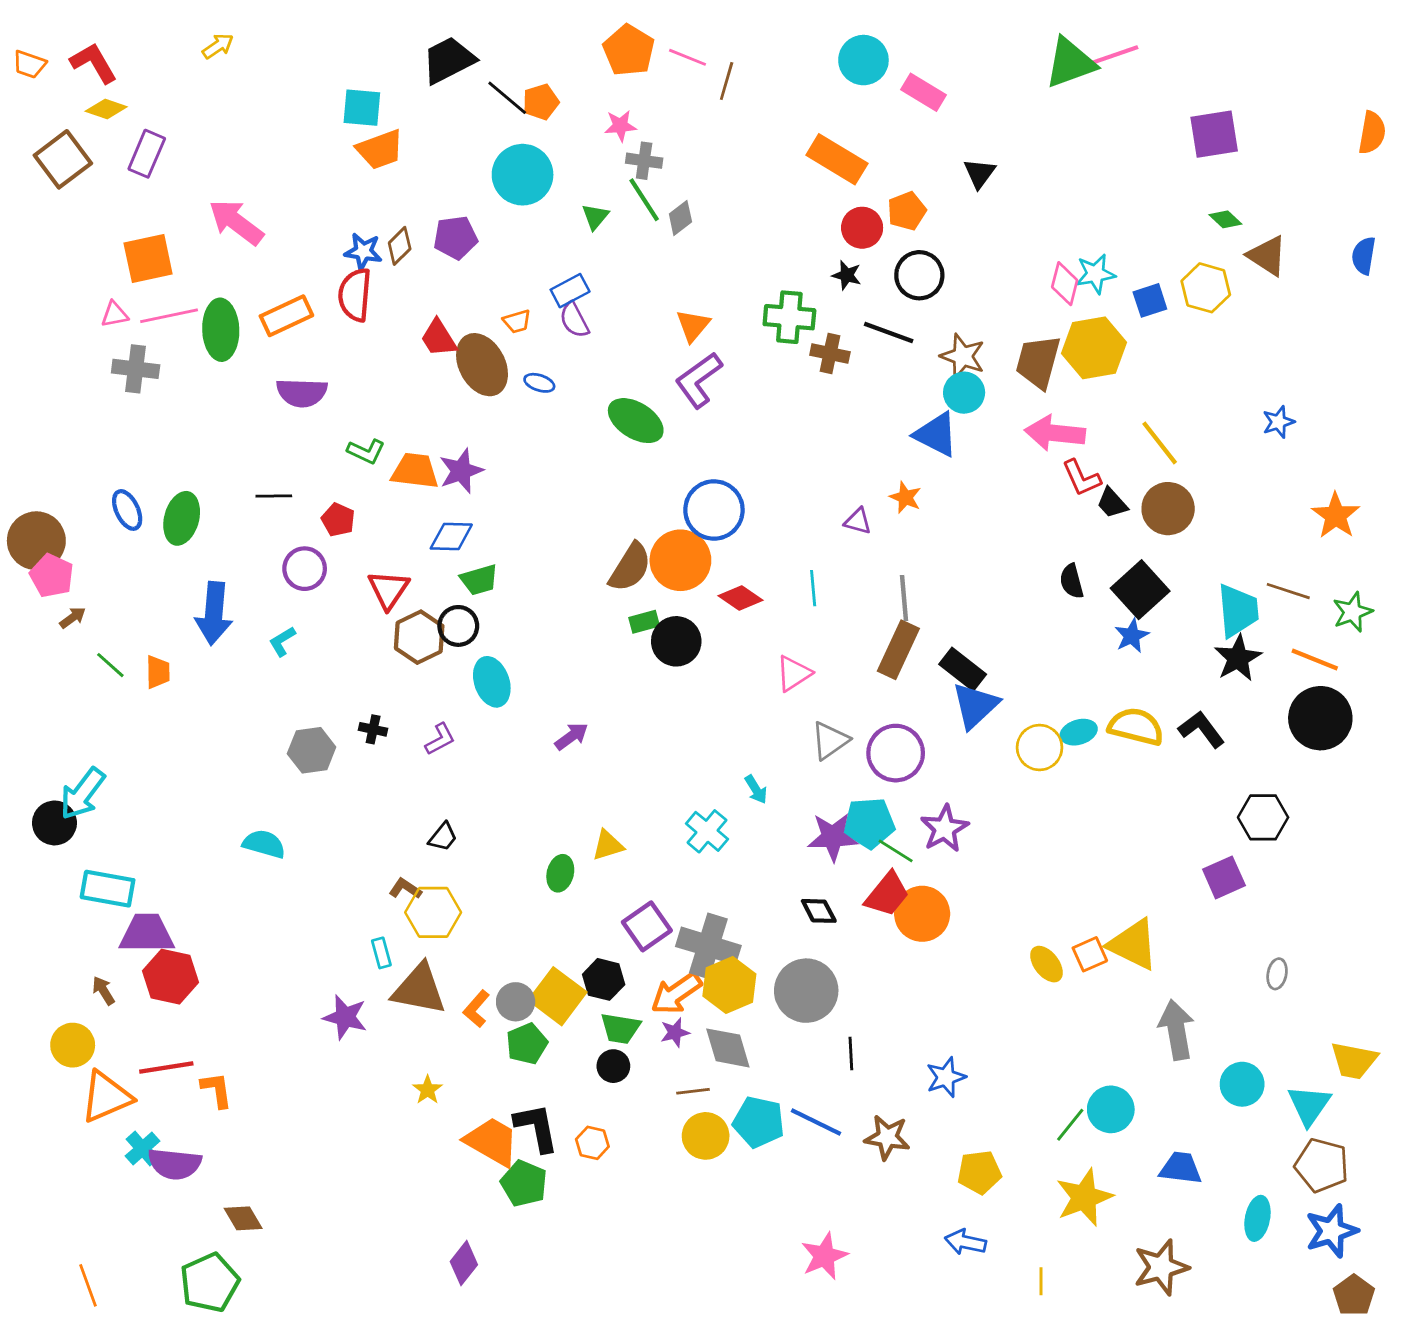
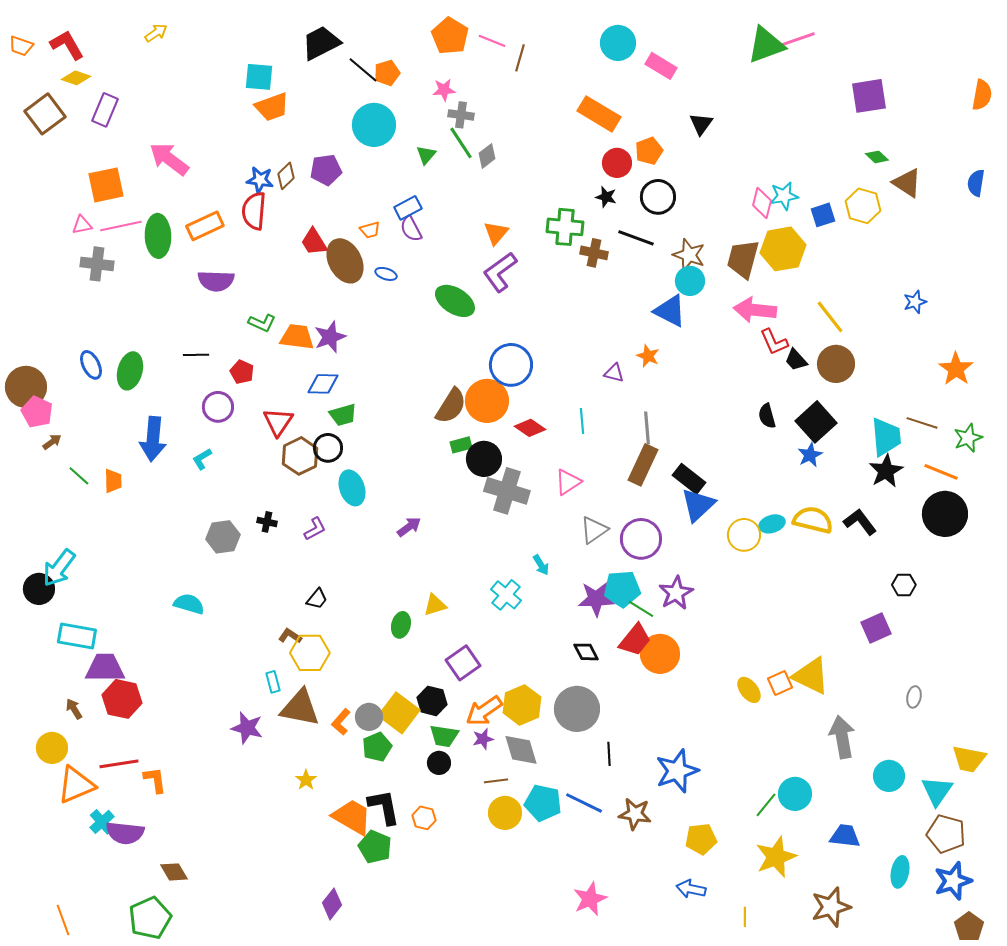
black hexagon: (1263, 817) -> (904, 585), size x0.7
gray cross: (708, 946) -> (507, 491), moved
blue star: (946, 1077) -> (677, 771), size x1.5

